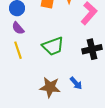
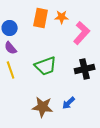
blue arrow: (76, 83) -> (69, 103), turned 88

